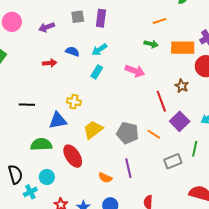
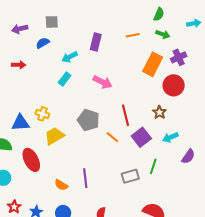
purple rectangle: (101, 18) -> (96, 42), moved
green arrow: (151, 44) -> (163, 34), moved
orange rectangle: (183, 48) -> (153, 64), turned -70
blue semicircle: (72, 51) -> (43, 43), moved, turned -56
brown star: (182, 86) -> (159, 112), moved
yellow cross: (74, 102) -> (42, 114), moved
gray pentagon: (128, 133) -> (88, 120), moved
orange line: (154, 134) -> (112, 137), moved

